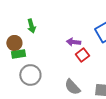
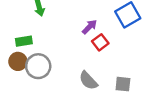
purple arrow: (73, 42) -> (90, 27), turned 128
brown circle: (14, 43) -> (18, 61), moved

